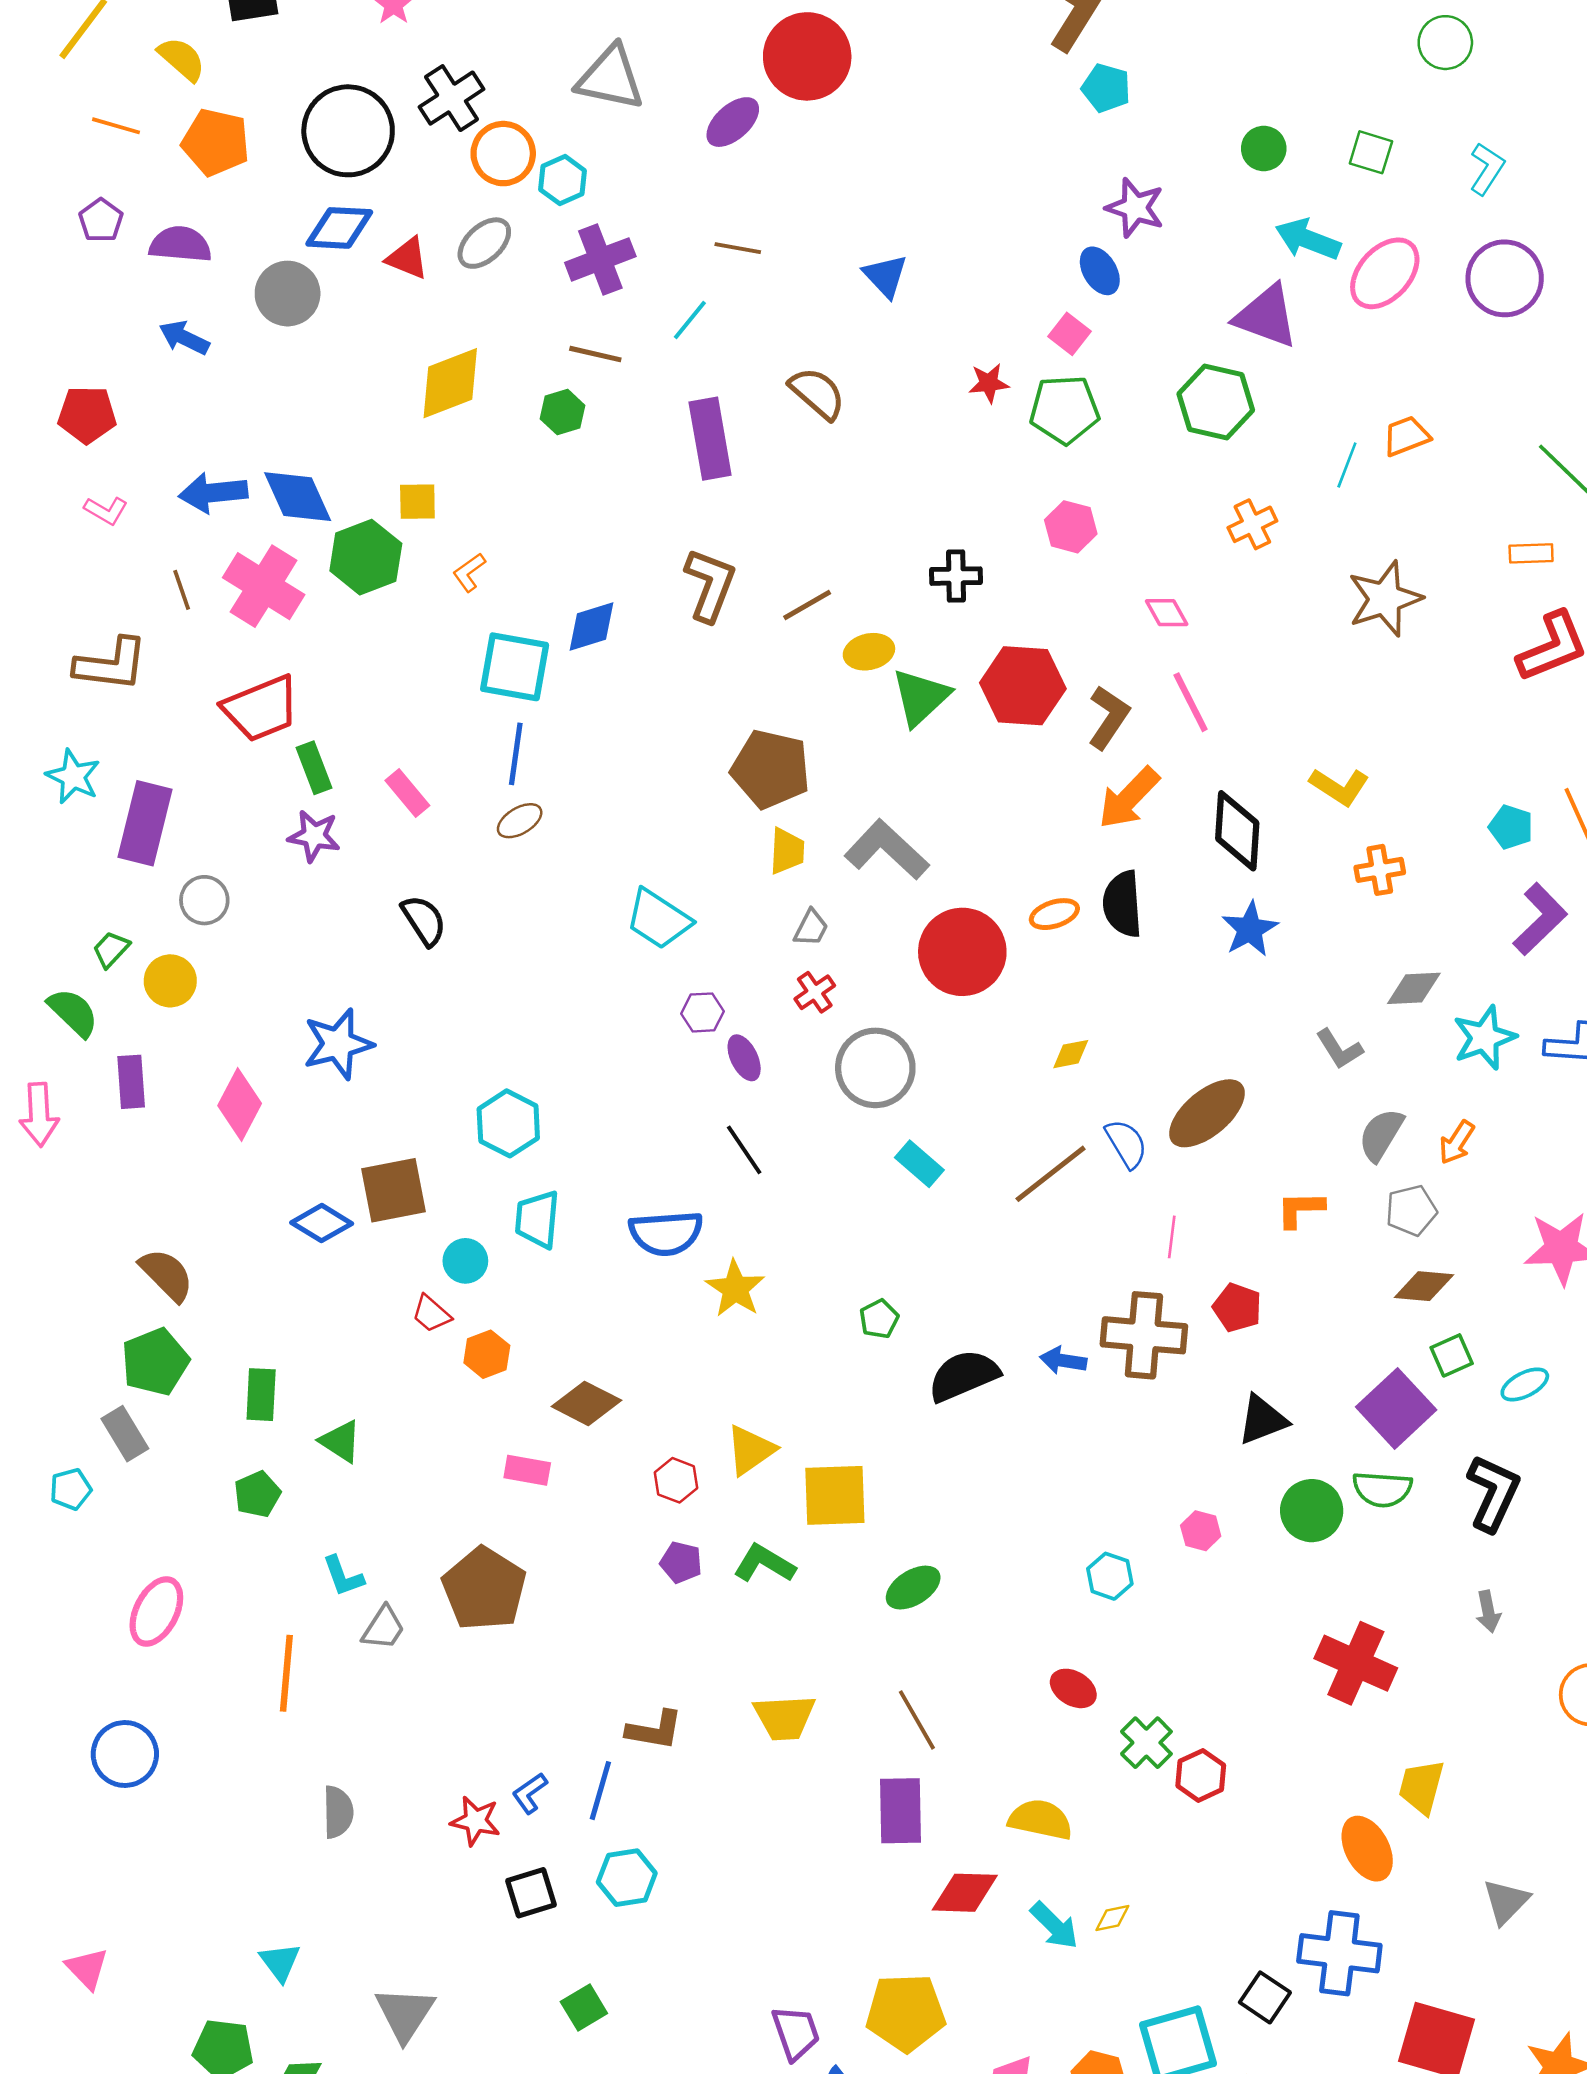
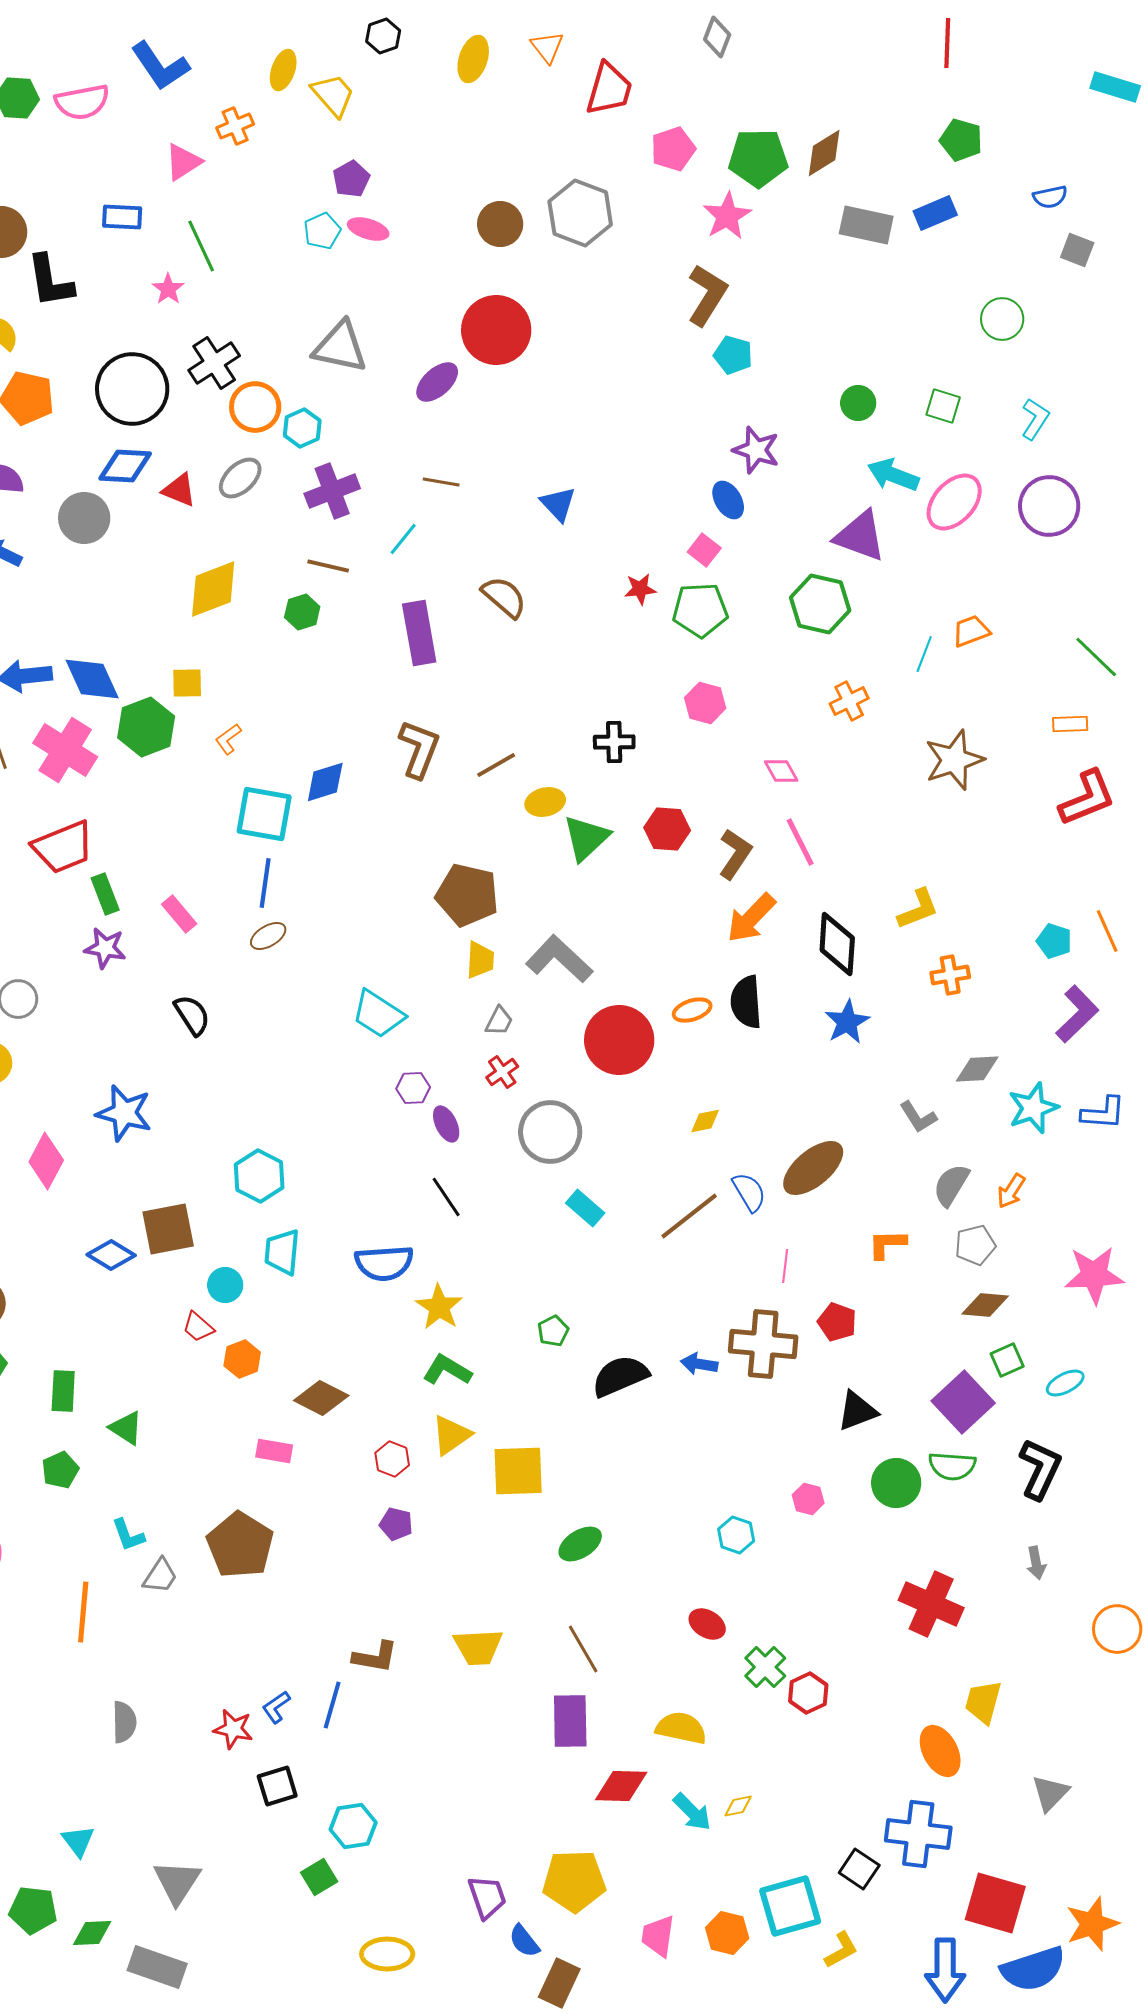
red hexagon: (1023, 686) -> (667, 829), size x0.7
yellow L-shape: (1339, 787) -> (918, 909), turned -54
blue star: (338, 1044) -> (124, 1113), turned 30
green L-shape: (764, 1564) -> (447, 1370), moved
cyan hexagon: (627, 1878) -> (353, 1826), moved

